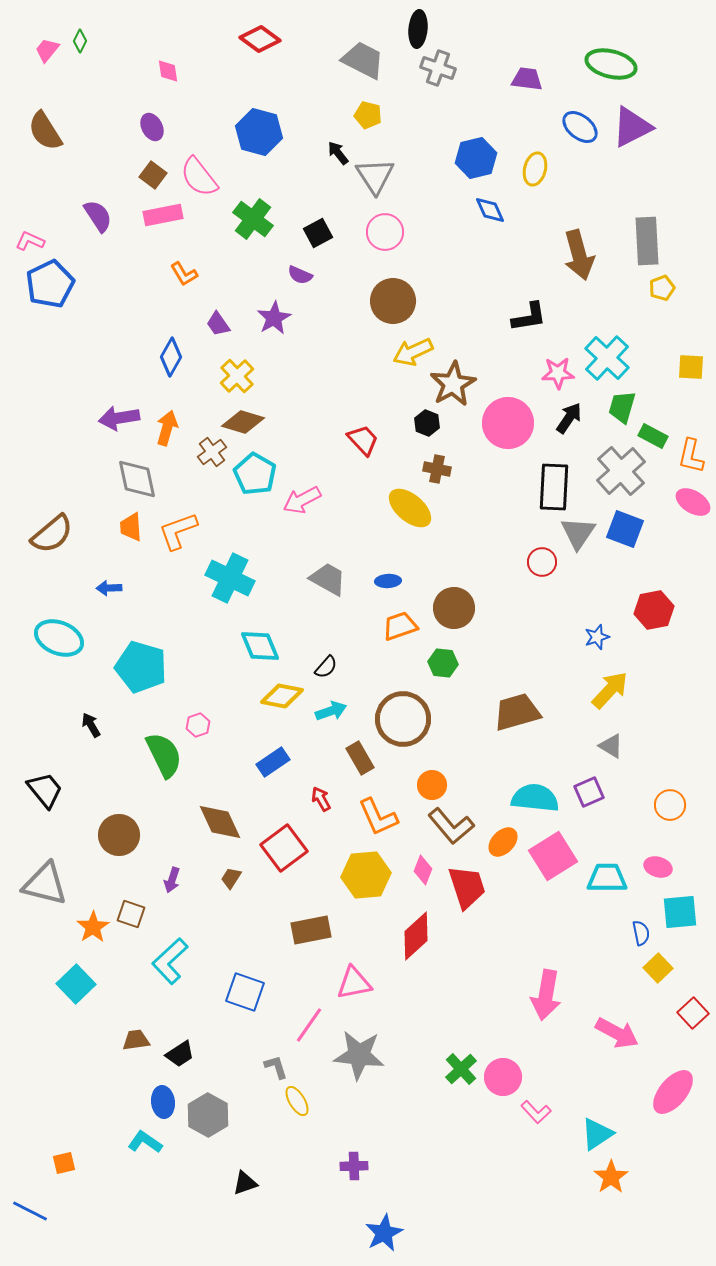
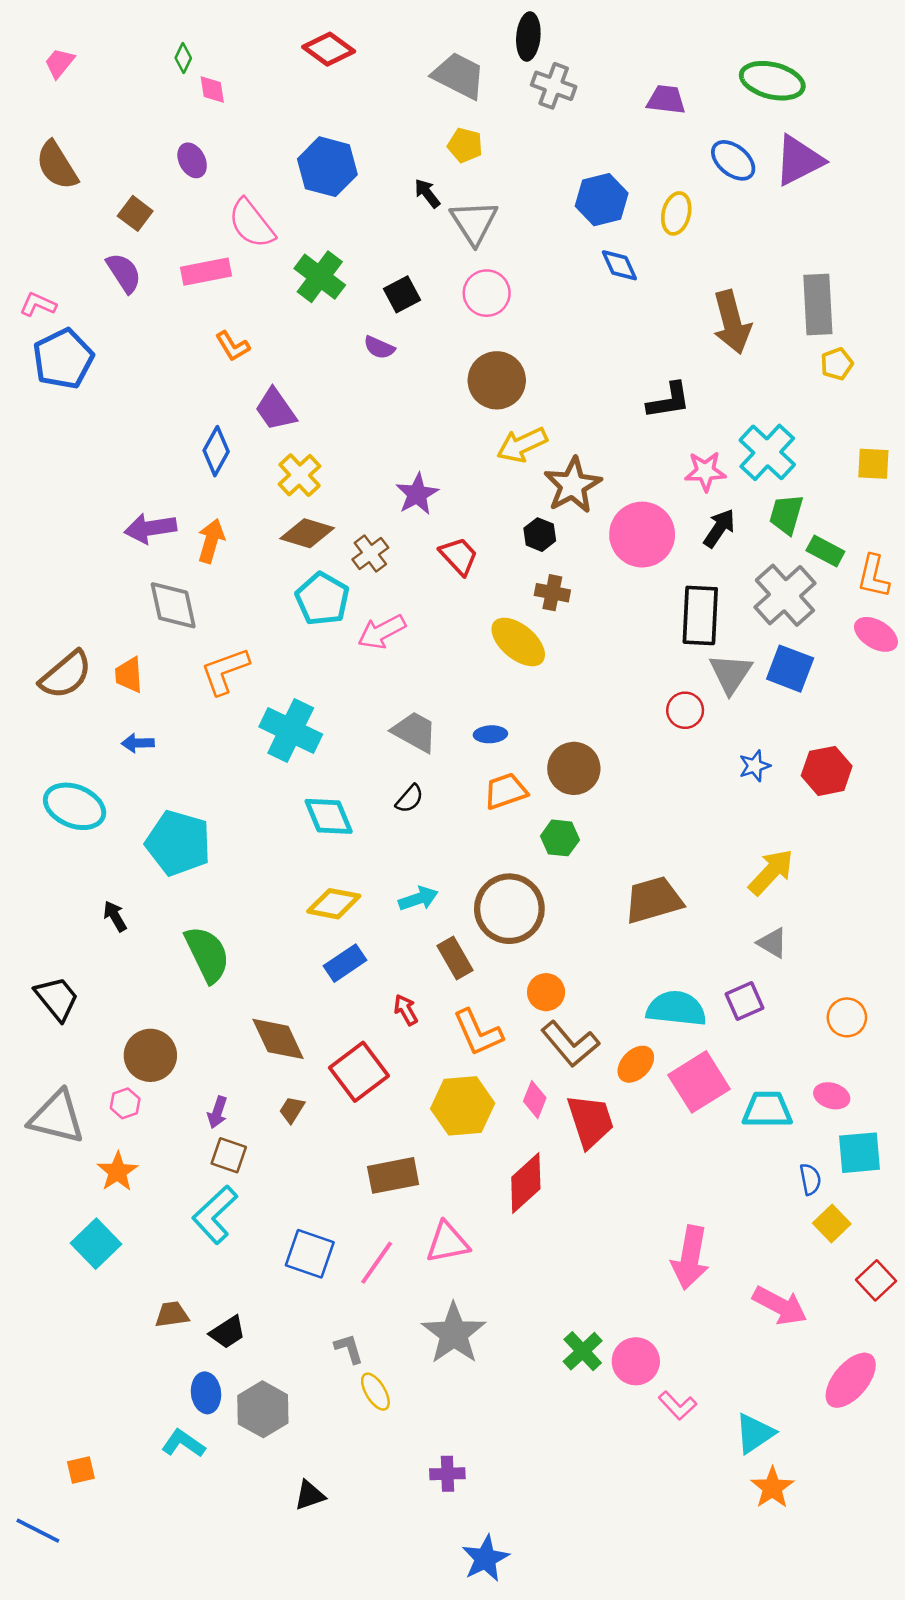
green diamond: (80, 41) -> (183, 58), moved
brown square: (153, 175) -> (135, 213), moved
purple star: (274, 318) -> (417, 494), moved
purple trapezoid: (218, 324) -> (276, 409), size x1.4
brown cross: (212, 452) -> (370, 554), moved
orange trapezoid: (131, 527) -> (129, 675), moved
blue star: (597, 637) -> (755, 766), moved
black semicircle: (326, 667) -> (410, 799), moved
yellow diamond: (282, 696) -> (334, 904), moved
pink hexagon: (198, 725) -> (125, 1103), moved
brown square: (131, 914) -> (229, 1155), moved
pink line: (309, 1025) -> (377, 1263), moved
gray star: (359, 1055) -> (454, 1333), turned 30

